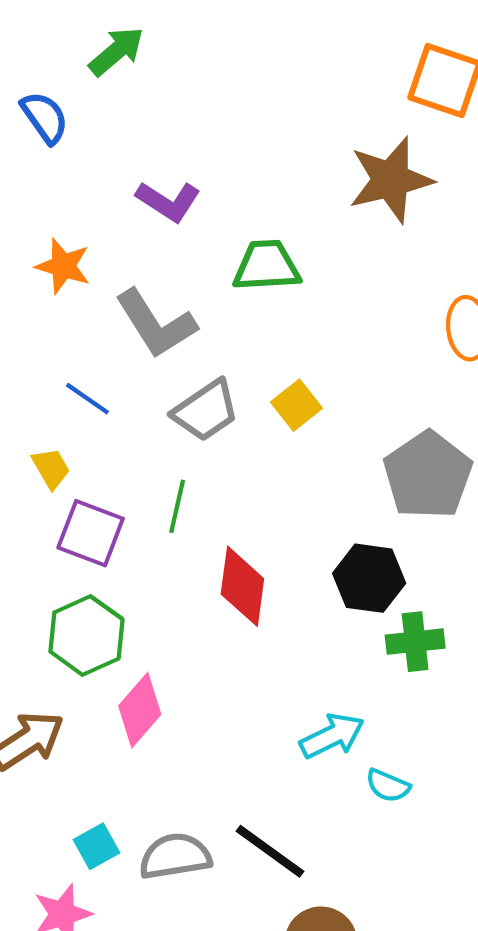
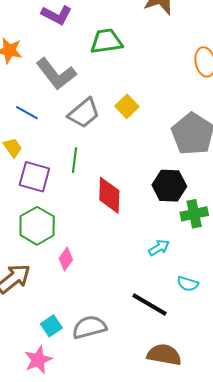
pink diamond: (140, 710) -> (66, 259), size x0.7
cyan arrow: (332, 736) -> (159, 248), moved, size x0.7
black line: (270, 851) -> (150, 305), moved

